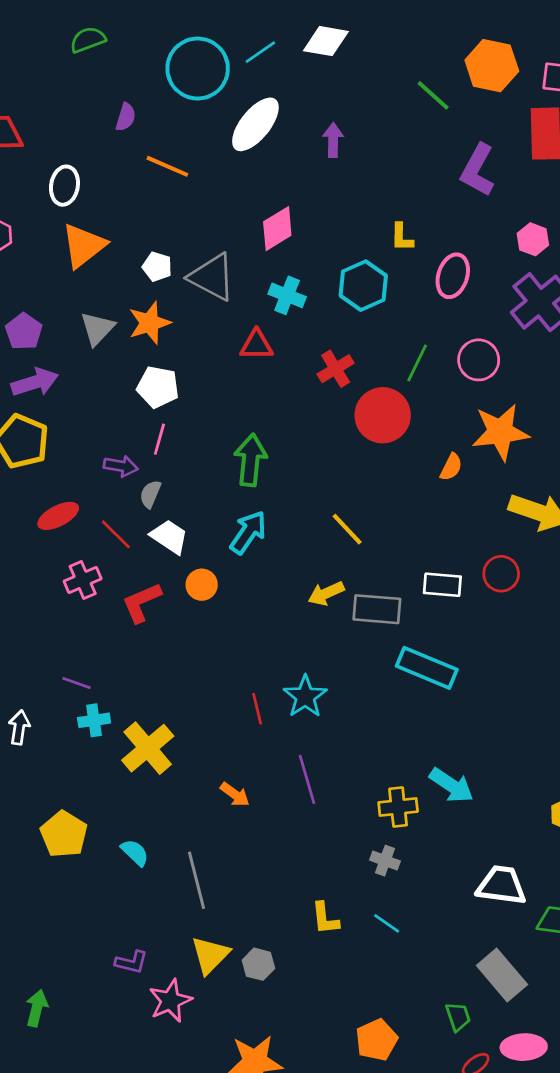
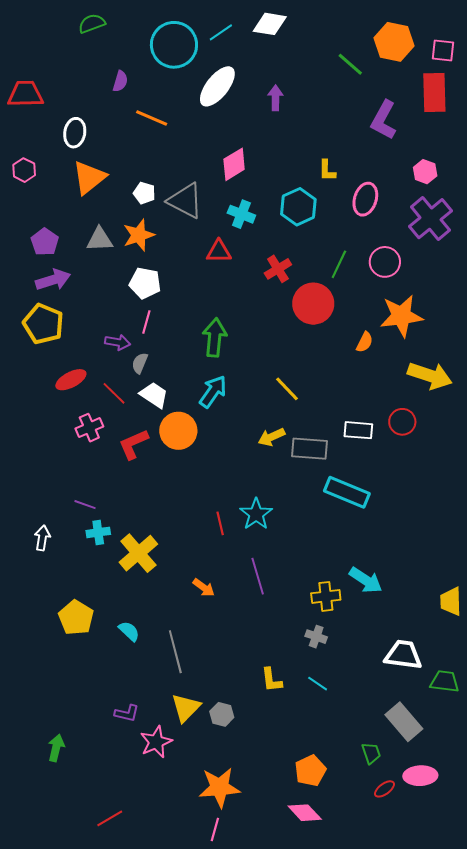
gray triangle: (97, 328) -> (100, 239), turned 44
orange circle: (202, 585) -> (178, 431), size x1.6

